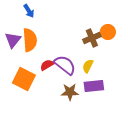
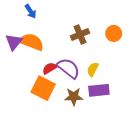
brown cross: (92, 38) -> (80, 35), moved
orange semicircle: (30, 40) -> (32, 42), turned -65
orange square: (24, 79) -> (43, 88), moved

